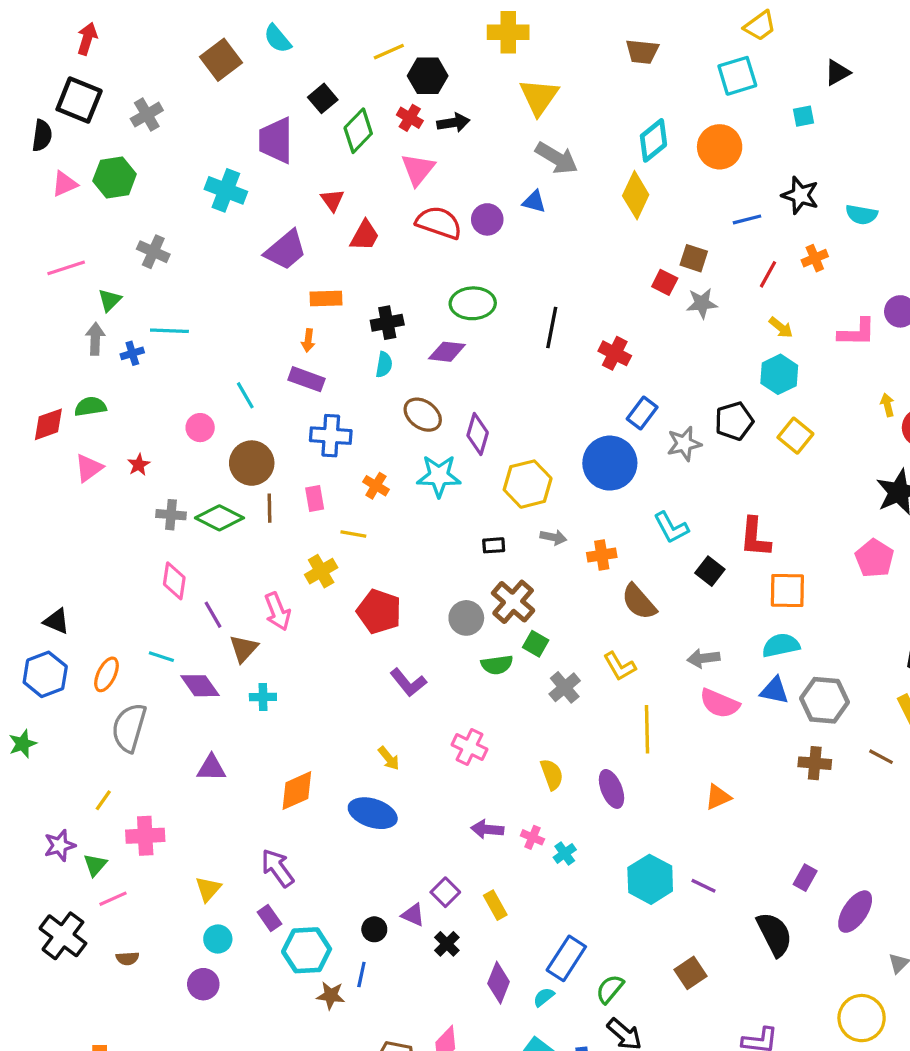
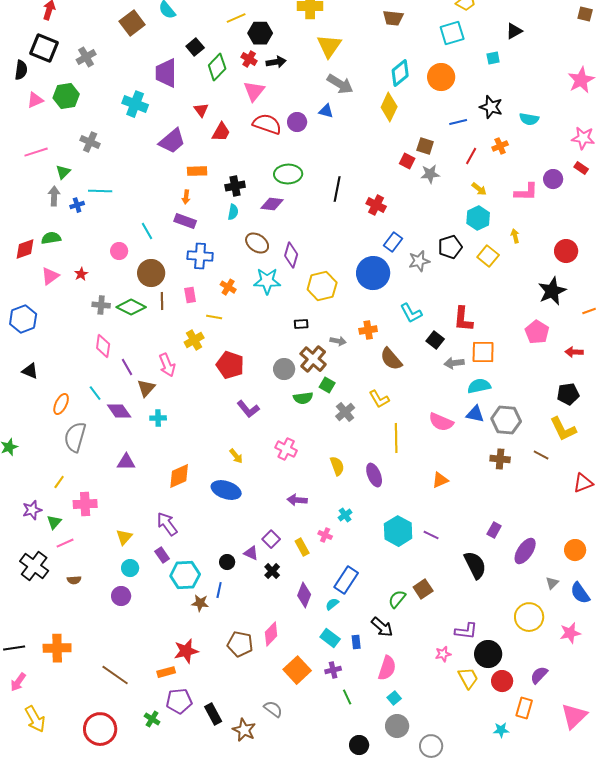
yellow arrow: (887, 405) -> (515, 236), moved
gray arrow: (553, 537) -> (338, 341), moved
cyan line: (161, 657) -> (95, 393), turned 35
gray arrow: (703, 658) -> (454, 363), moved
blue hexagon: (45, 674) -> (23, 319), moved
pink cross: (532, 837) -> (325, 535), moved
green semicircle: (610, 989) -> (397, 599), moved

